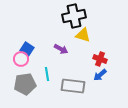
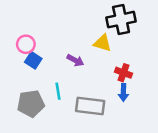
black cross: (74, 16) -> (121, 20), moved
pink circle: (21, 59) -> (26, 44), moved
blue arrow: (100, 75) -> (123, 92), turned -48

